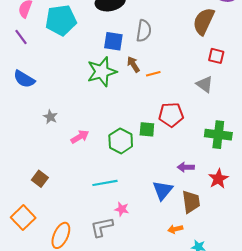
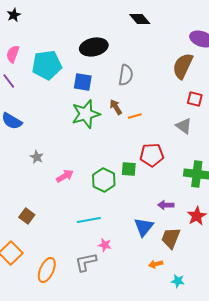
blue square: (113, 41) -> (83, 82), moved
brown trapezoid: (191, 202) -> (171, 238), turned -150

